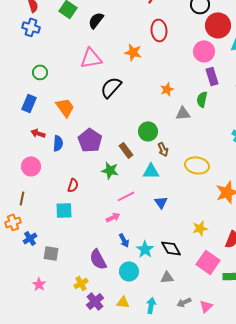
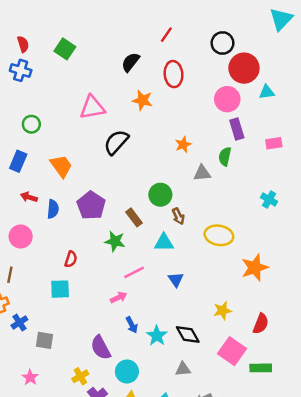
black semicircle: (96, 20) -> (131, 62), moved
cyan circle: (129, 271) -> (127, 371), moved

